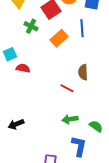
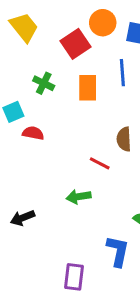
green cross: (31, 26) -> (44, 83), moved
orange rectangle: (59, 38) -> (88, 88), turned -48
green arrow: (70, 119) -> (79, 197), moved

